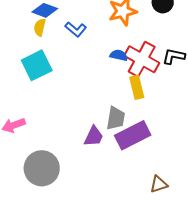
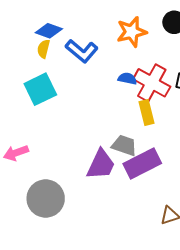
blue L-shape: (76, 29) -> (82, 51), size x1.4
gray trapezoid: (116, 118) -> (124, 145), turned -80
purple trapezoid: (94, 136) -> (101, 165), size x1.4

